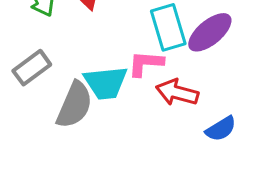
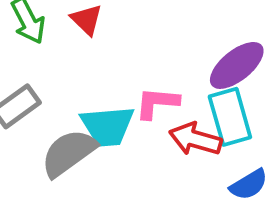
cyan rectangle: (168, 27) -> (230, 117), moved
gray semicircle: (74, 105) -> (69, 153), turned -150

